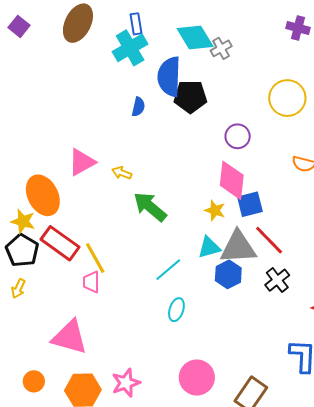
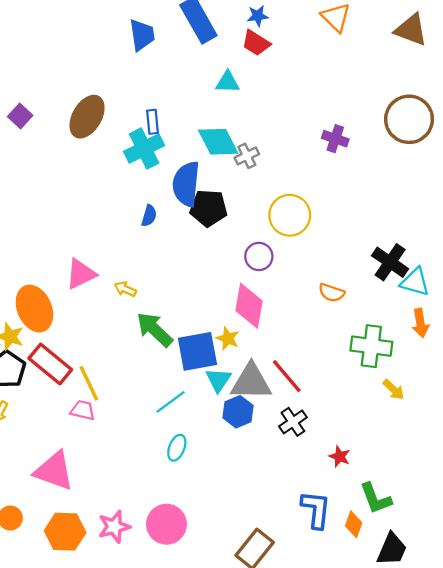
yellow circle: (287, 98) -> (290, 215), moved
blue square: (250, 204) -> (197, 351), moved, size x1.4
cyan triangle: (209, 247) -> (218, 380), turned -45
pink trapezoid: (91, 282) -> (83, 410), turned 100
pink circle: (197, 378) -> (166, 524), moved

